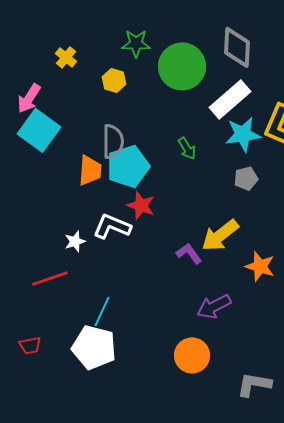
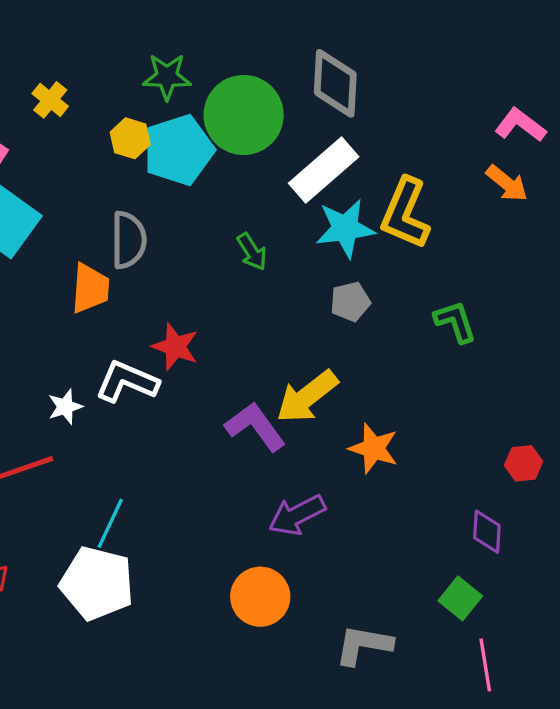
cyan pentagon: (128, 166) -> (179, 150), moved
purple L-shape: (189, 253) -> (255, 427), size x1.4

